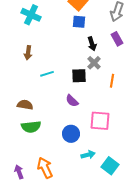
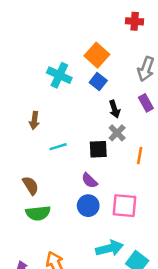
cyan cross: (31, 15) -> (59, 75), moved
blue square: (79, 22) -> (98, 82), turned 32
brown semicircle: (25, 105) -> (31, 186), turned 49
blue circle: (71, 134) -> (88, 206), moved
cyan arrow: (88, 155) -> (110, 248), size x1.5

